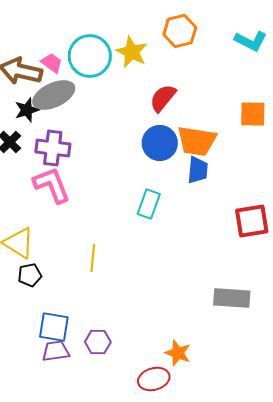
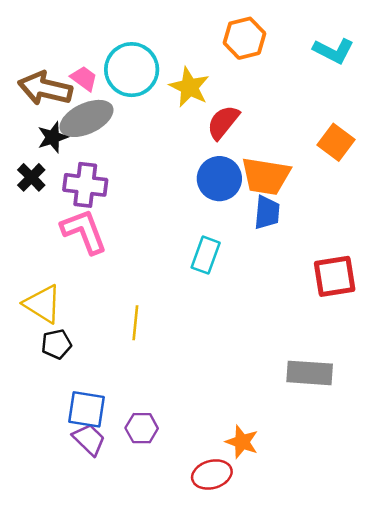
yellow star: (132, 52) -> (189, 87), moved
orange square: (253, 114) -> (336, 142), turned 36
purple trapezoid: (56, 351) -> (89, 439), turned 52

